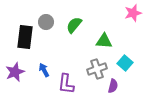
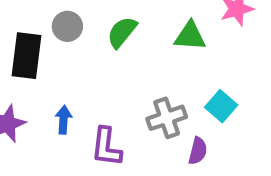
green triangle: (104, 41) -> (190, 36), moved
blue arrow: (44, 70) -> (64, 120), turned 32

